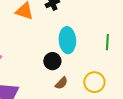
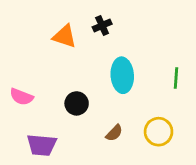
black circle: (52, 61) -> (77, 103), moved

